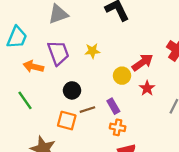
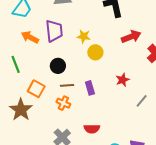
red arrow: (142, 62) -> (131, 37), moved
yellow circle: (122, 76) -> (95, 52), moved
orange square: (67, 121) -> (36, 89), moved
orange cross: (118, 127) -> (63, 103), moved

